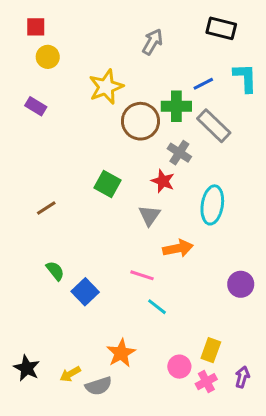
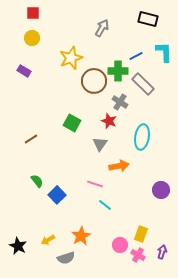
red square: (36, 27) -> (33, 13), moved
yellow arrow: (70, 374) -> (48, 240), moved
pink cross: (206, 382) -> (138, 255), turned -32

